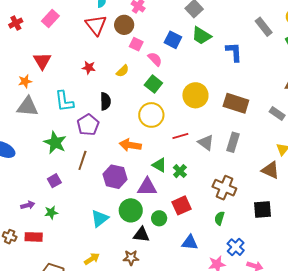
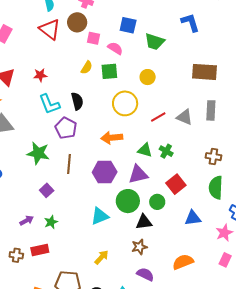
green trapezoid: (201, 36) -> (155, 42), moved
red star: (89, 68) -> (40, 75), moved
green square: (153, 84) -> (109, 71), moved, turned -30
yellow circle: (195, 95) -> (148, 77), moved, size x0.6
cyan L-shape: (64, 101) -> (49, 104), moved
brown cross: (224, 188) -> (213, 157), size x0.7
cyan triangle: (100, 218) -> (100, 216), turned 30
green semicircle: (219, 218) -> (216, 187), size x1.6

